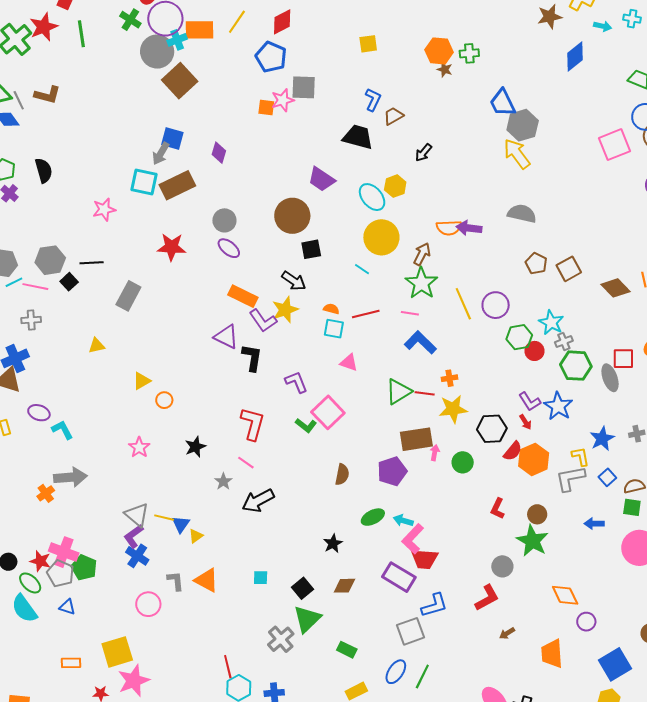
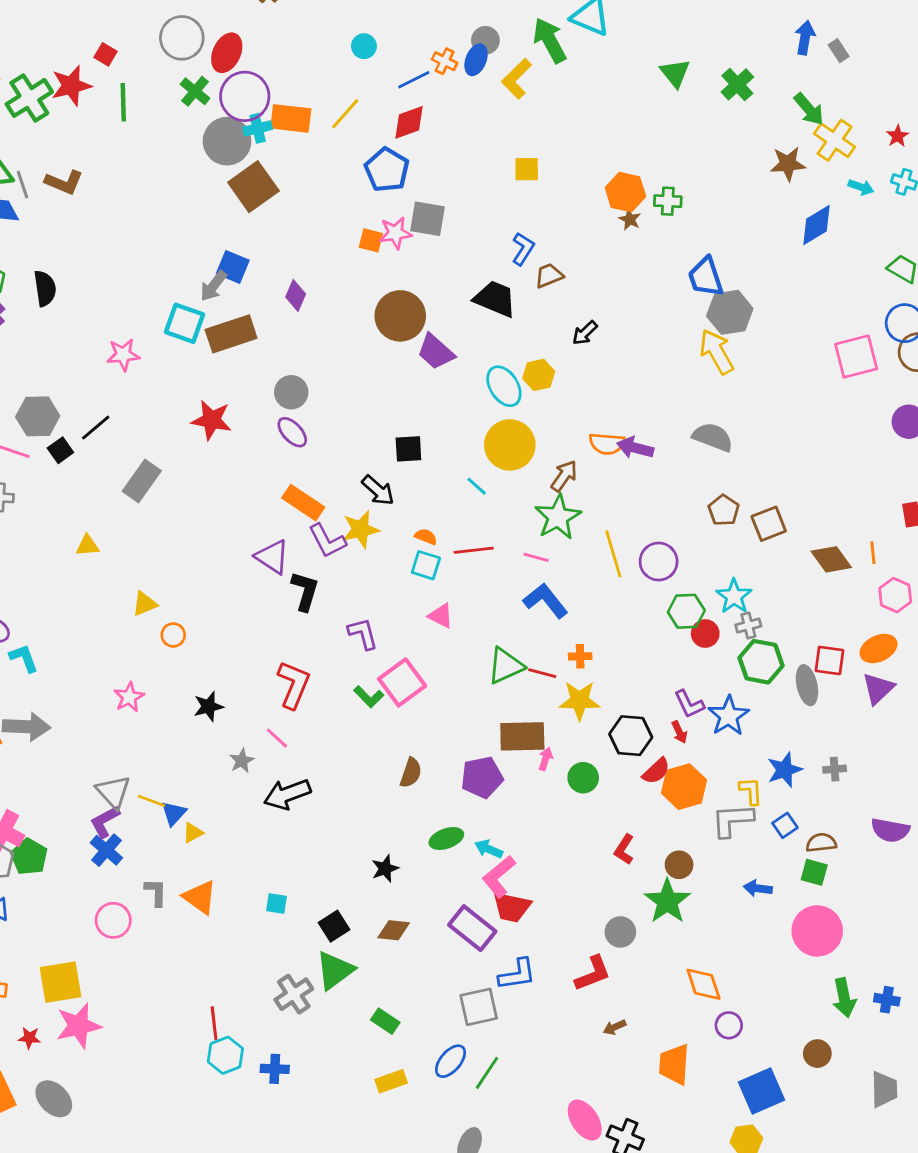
brown circle: (292, 216) -> (400, 316), moved
black line: (92, 263) -> (96, 428), turned -45

